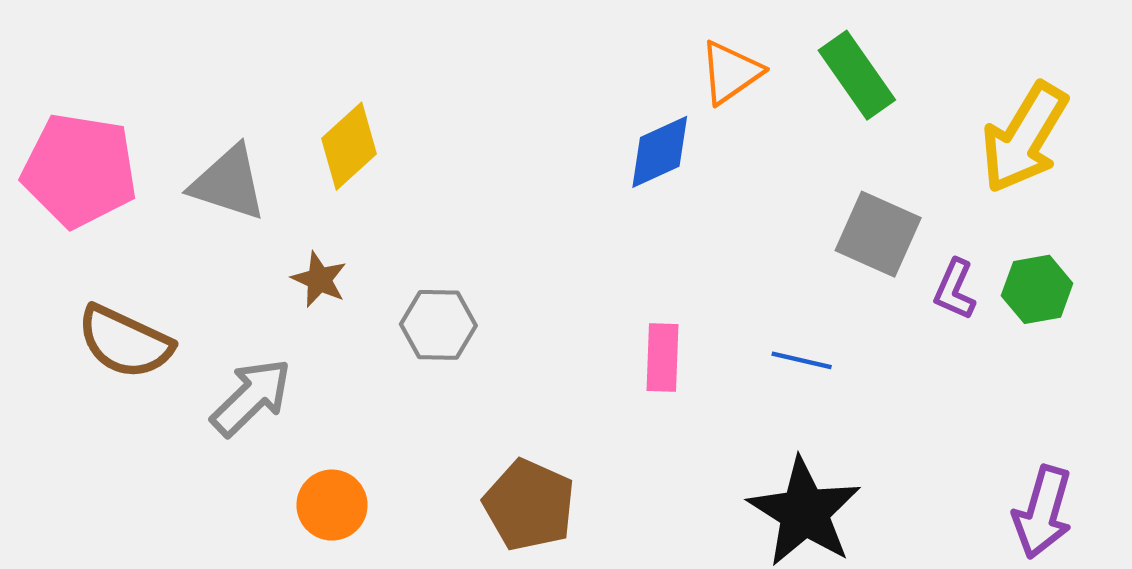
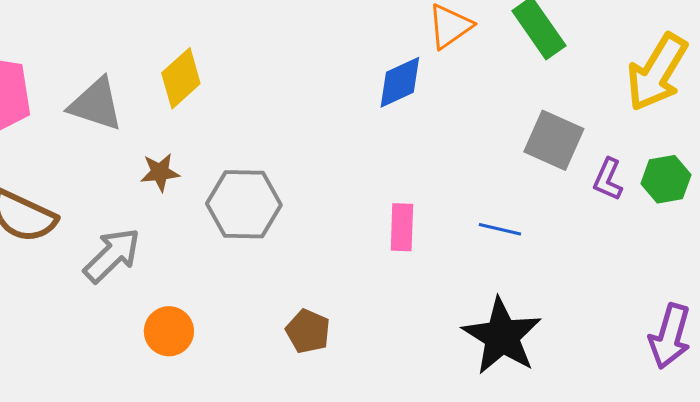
brown star: (319, 279) -> (160, 172), turned -30
gray hexagon: (438, 325) -> (244, 204), size x1.4
brown pentagon: (529, 505) -> (308, 331), size x0.7

